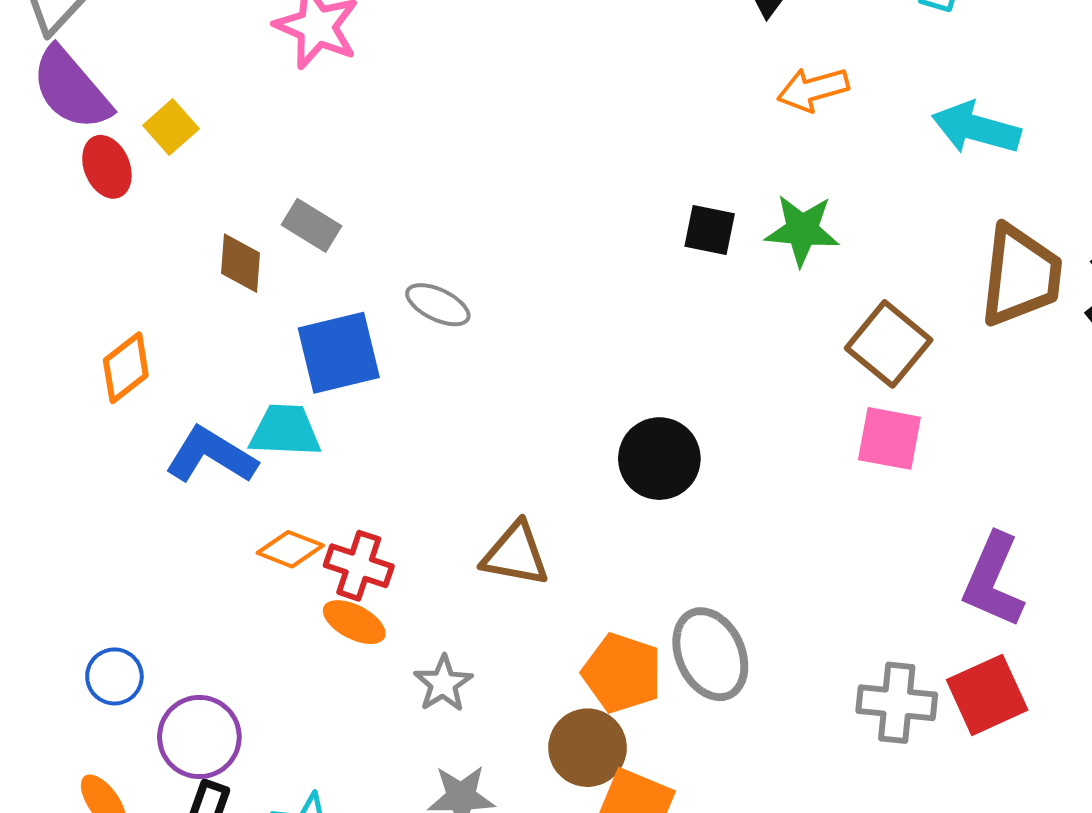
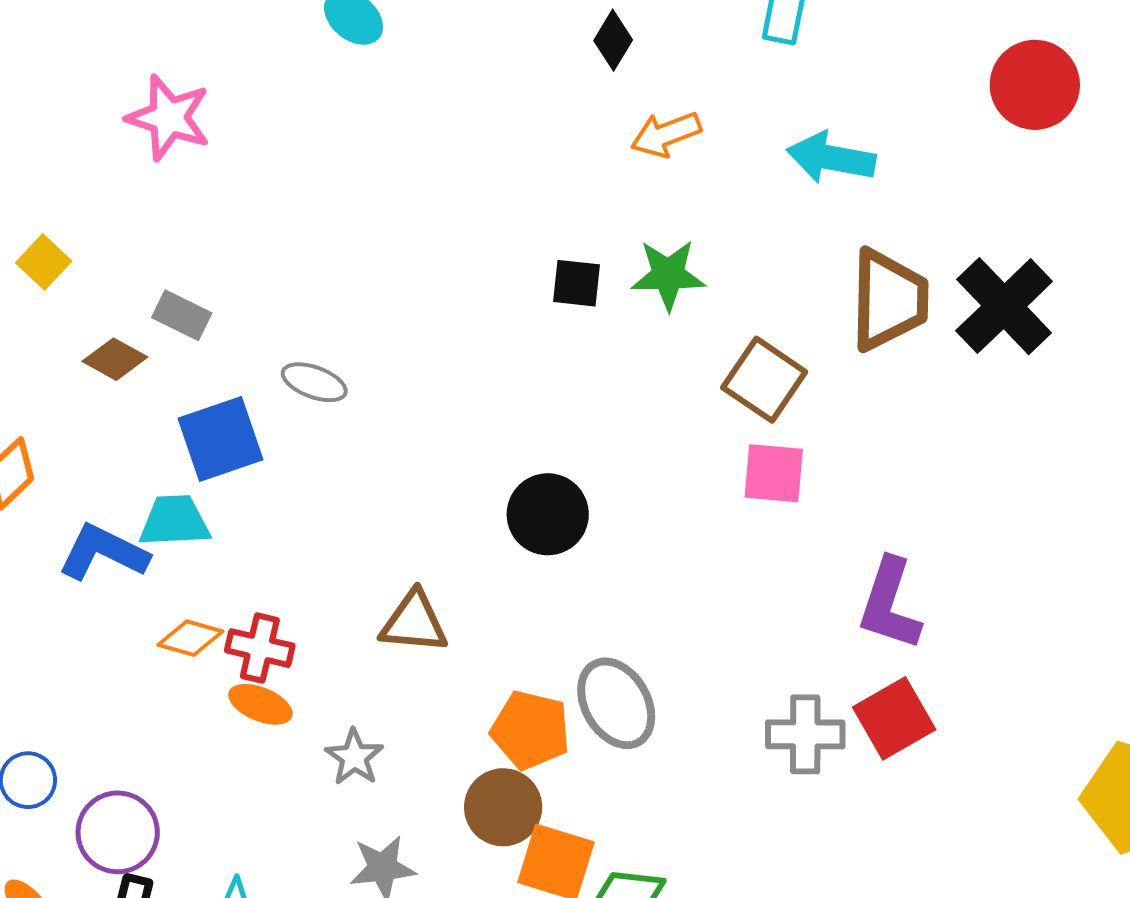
yellow square: (171, 127) -> (44, 262), moved
brown diamond: (240, 263) -> (115, 359), turned -60

